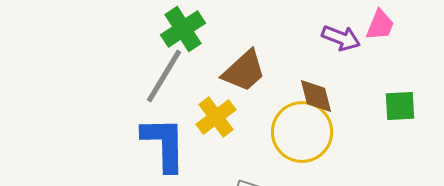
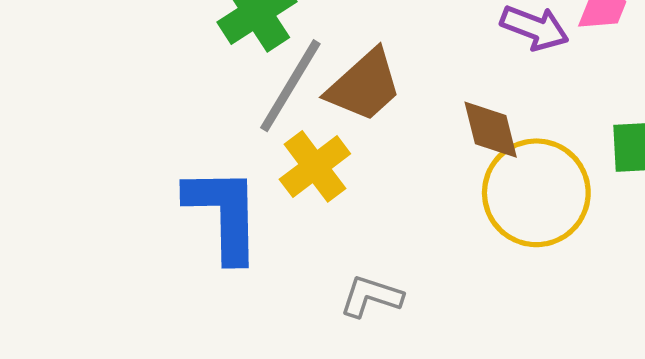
gray line: (164, 76) -> (290, 86), moved
yellow circle: (302, 132) -> (536, 193), moved

